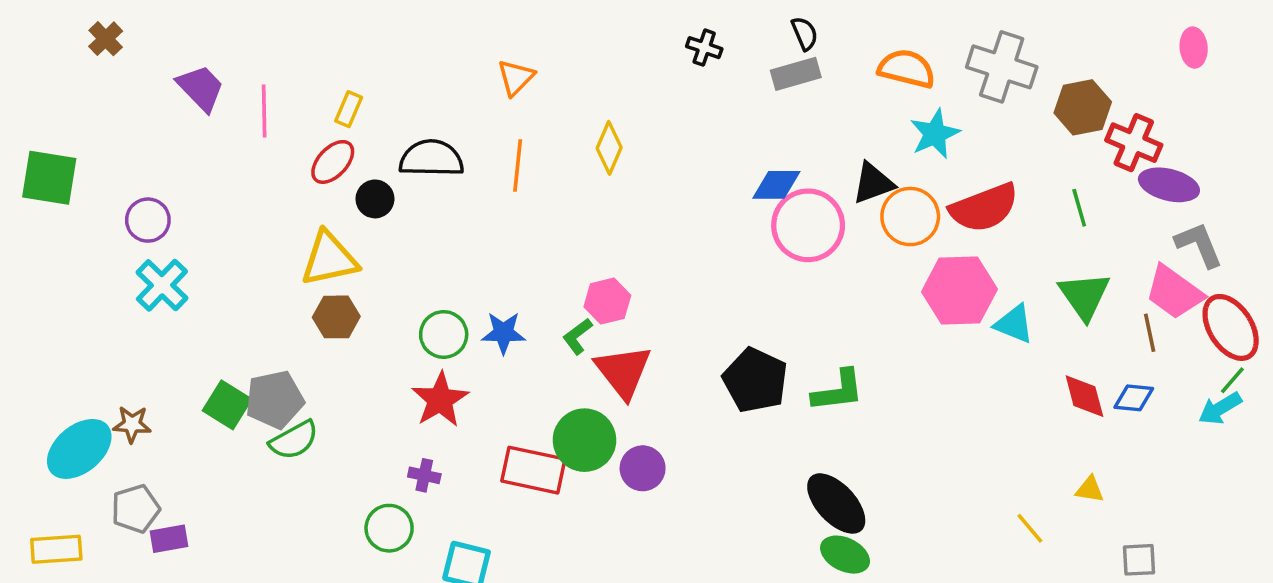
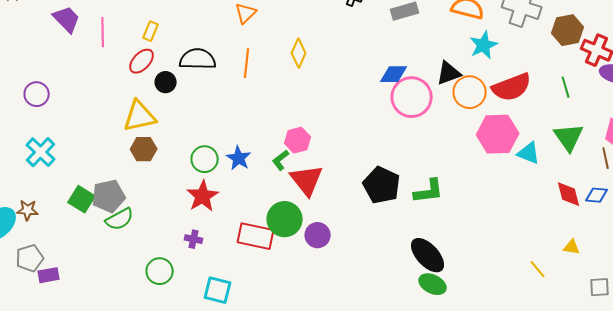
cyan cross: (162, 285) -> (41, 152), moved
blue star: (503, 333) -> (239, 158), turned 30
green circle: (389, 528) -> (160, 271), moved

